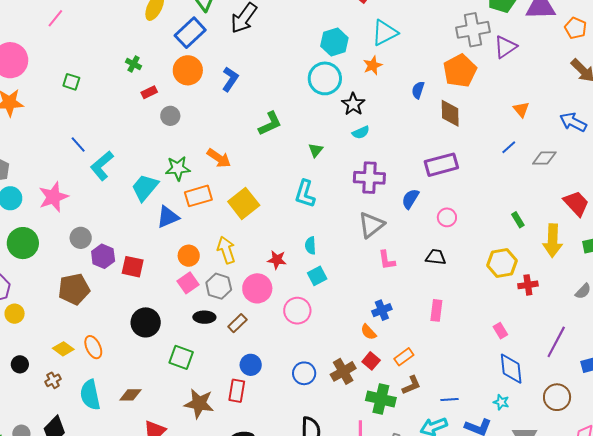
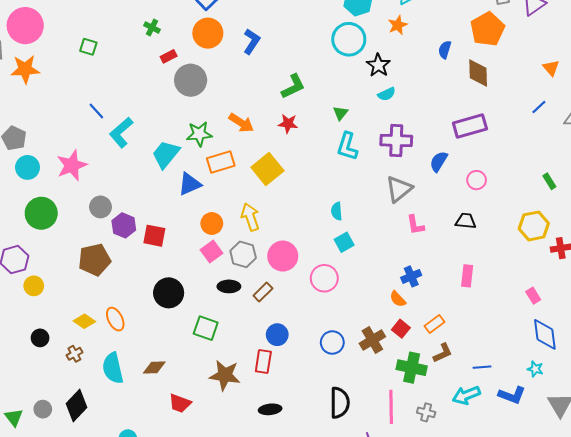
gray circle: (170, 116) -> (191, 80), size x1.6
cyan L-shape: (305, 194) -> (347, 146), moved
red star: (277, 260) -> (288, 124), moved

